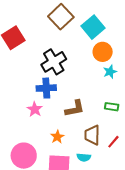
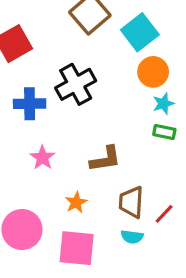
blue cross: (46, 88) -> (30, 104), moved
green rectangle: (112, 107) -> (164, 132), moved
cyan semicircle: (84, 157) -> (132, 237), moved

